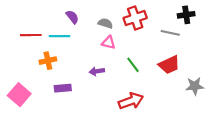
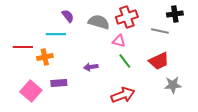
gray semicircle: (105, 23) -> (99, 22), size x1.5
red line: (31, 35) -> (23, 47), moved
pink triangle: (109, 42) -> (119, 41), moved
gray star: (195, 86) -> (173, 85), moved
pink square: (19, 95) -> (31, 91), moved

